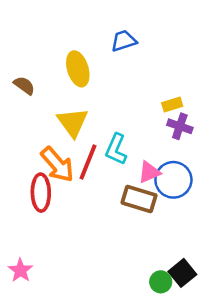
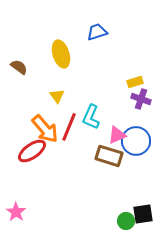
yellow triangle: (73, 122) -> (57, 96), size x0.6
red ellipse: (41, 193) -> (32, 151), turned 56
black square: (182, 273) -> (143, 214), turned 30

